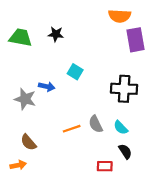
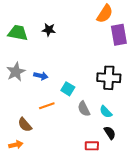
orange semicircle: (120, 16) -> (105, 14), turned -60
cyan square: (75, 72) -> (68, 89), moved
gray star: (25, 99) -> (16, 72), moved, turned 30
orange line: (72, 129) -> (47, 106), moved

